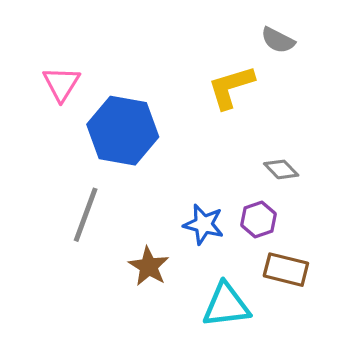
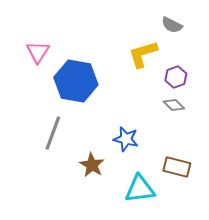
purple hexagon: (258, 220) -> (176, 77), moved

